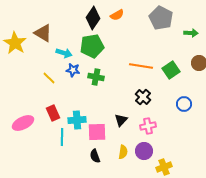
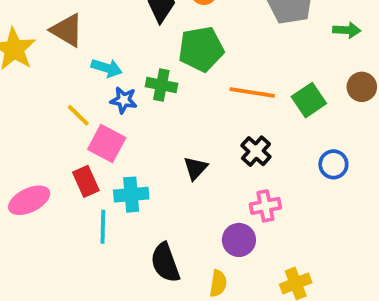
green pentagon: (92, 46) -> (201, 49), moved
green cross: (96, 77) -> (161, 85), moved
black triangle: (121, 120) -> (195, 168), moved
pink square: (97, 132) -> (107, 144), moved, turned 30
purple circle: (144, 151) -> (239, 240), moved
yellow semicircle: (123, 152) -> (218, 283), moved
black semicircle: (95, 156) -> (165, 263), size x1.5

